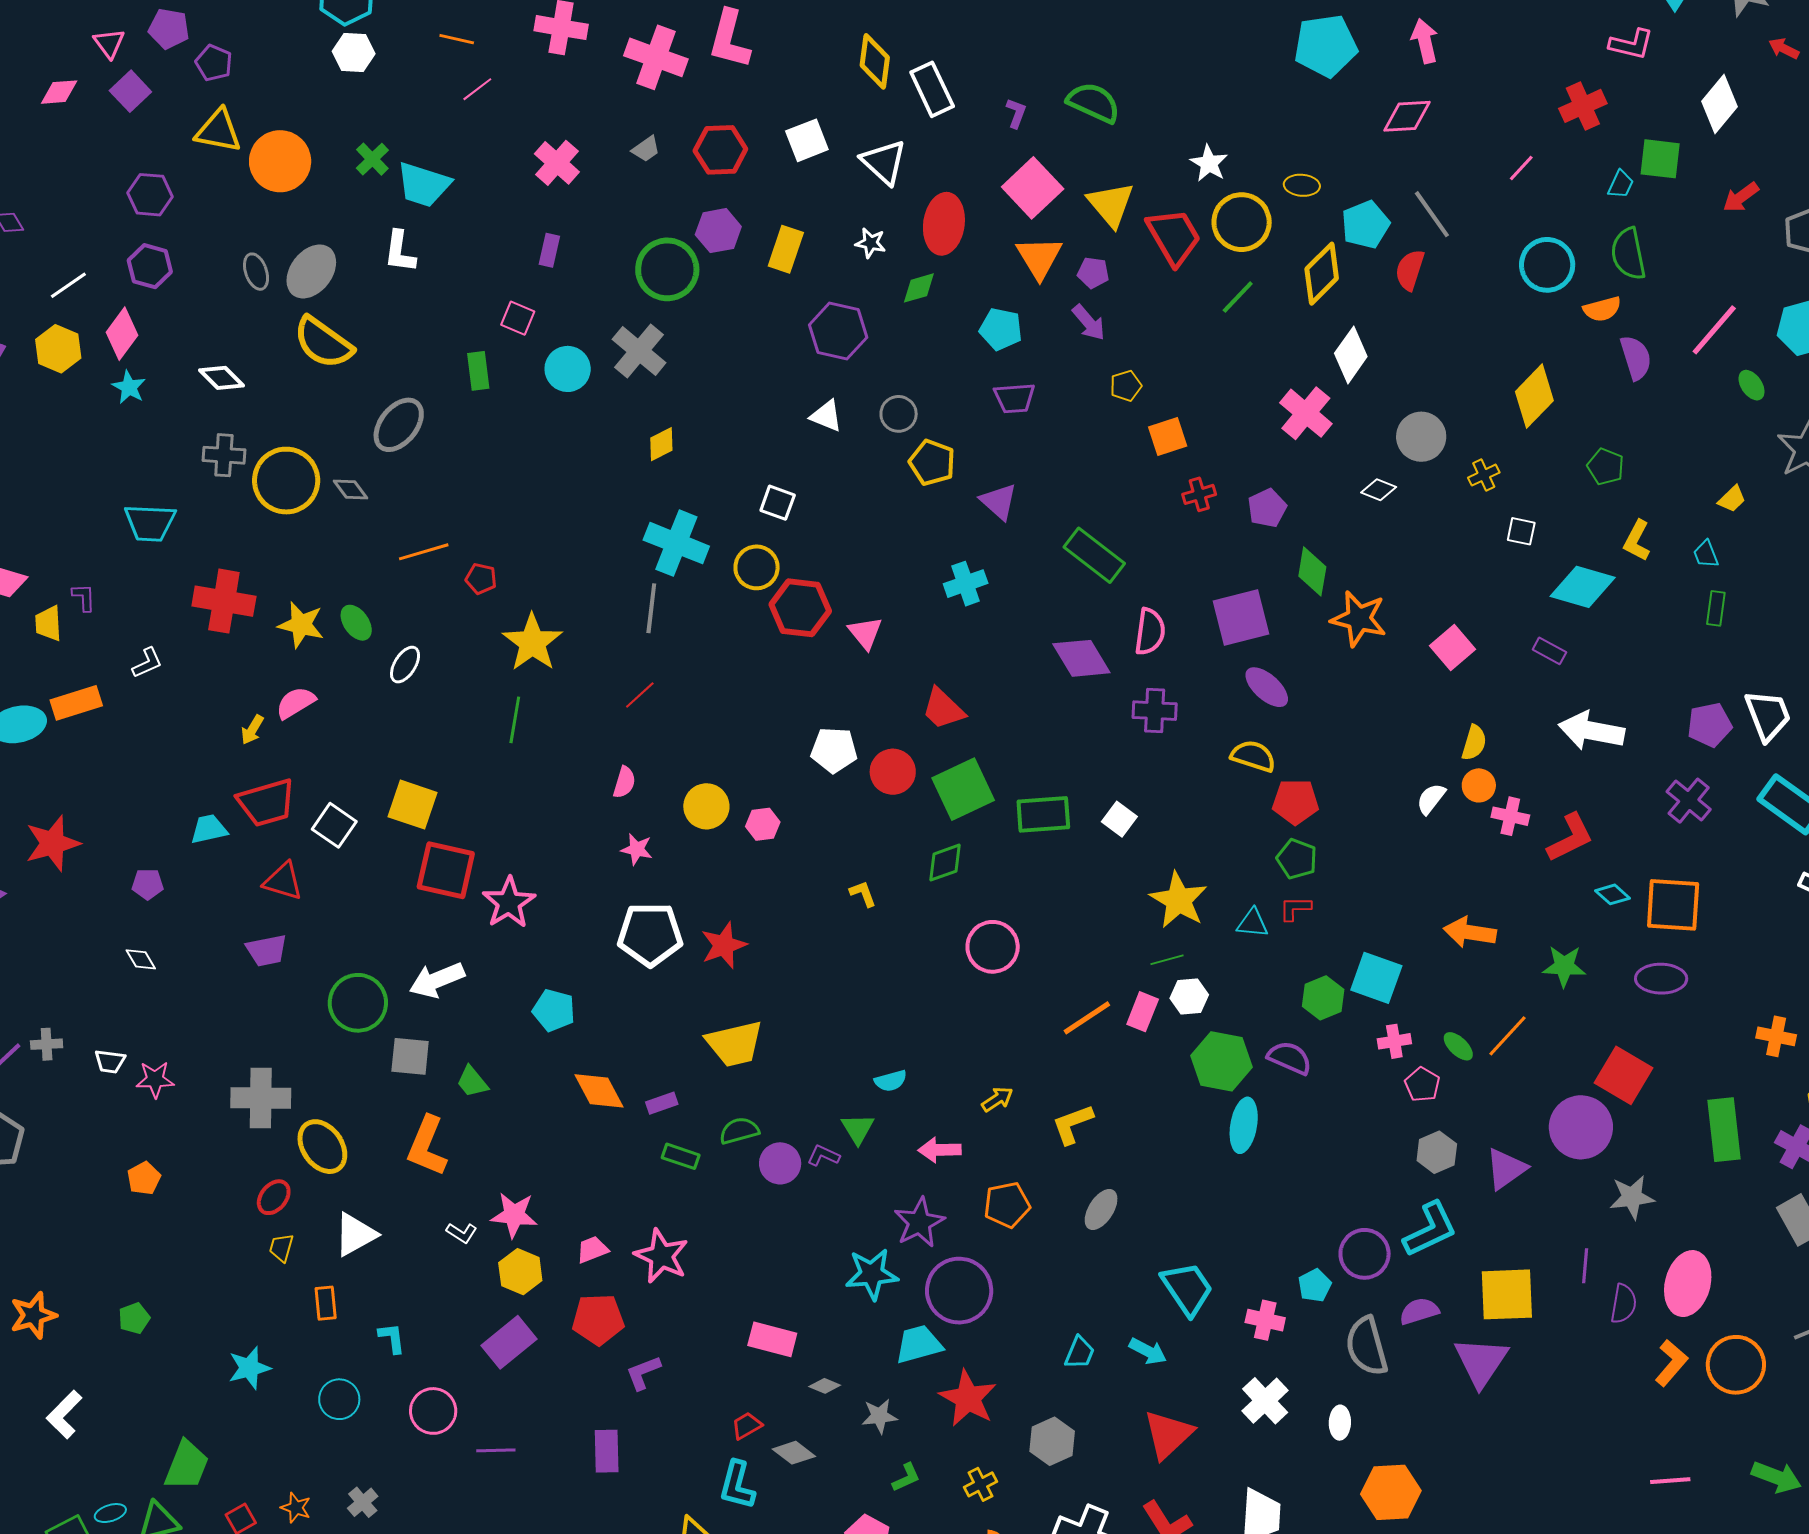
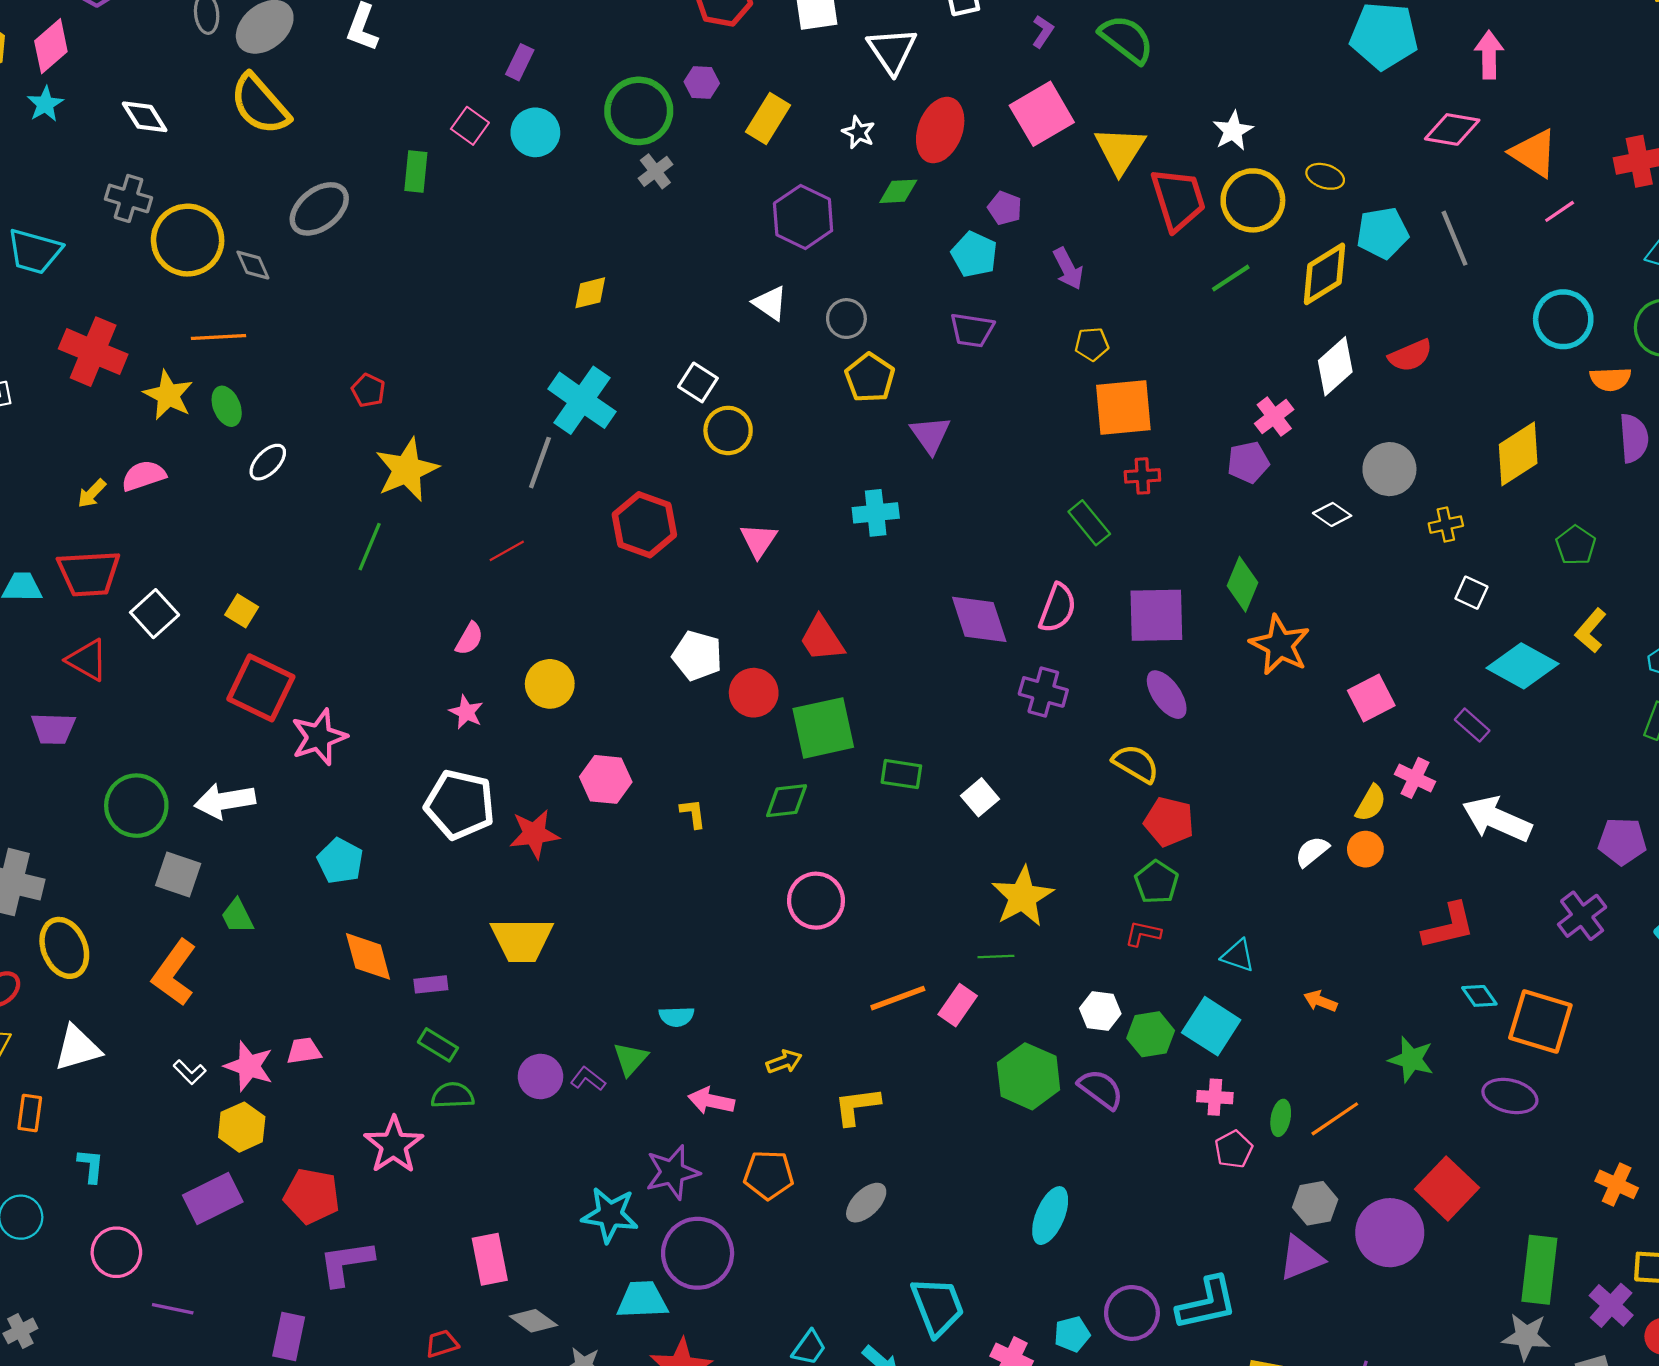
purple hexagon: (718, 231) -> (702, 82), size x0.7
orange triangle: (1039, 258) -> (1534, 153), moved, turned -39
red semicircle: (1410, 270) -> (1410, 356), moved, turned -144
purple pentagon: (1093, 273) -> (1005, 208), moved
gray cross: (639, 351) -> (655, 171), moved, size x0.6
cyan circle: (568, 369) -> (535, 132), moved
pink cross: (1306, 413) -> (1274, 417), size x0.7
orange square: (1168, 437) -> (1123, 407), size x1.5
purple pentagon: (1267, 508) -> (1248, 462), moved
orange line: (424, 552) -> (219, 337), moved
green rectangle: (1094, 555) -> (1089, 523), moved, size x0.7
yellow circle: (757, 567) -> (728, 430), moved
red hexagon: (800, 608) -> (644, 525), moved
yellow square: (412, 805) -> (242, 611), size x0.6
green rectangle: (1043, 814) -> (901, 774), size x0.7
pink cross: (1510, 816) -> (1415, 778), moved
pink hexagon: (763, 824) -> (606, 779), moved, size x1.4
cyan triangle: (1253, 923) -> (1238, 956), moved
orange arrow: (1470, 932) -> (1320, 1001), size x0.6
white hexagon: (1189, 997) -> (1100, 1011), moved
green ellipse: (1458, 1046) -> (1281, 1118), turned 44
cyan ellipse: (1244, 1125) -> (1050, 1216), moved
green semicircle: (739, 1131) -> (453, 1095), moved
gray hexagon: (1437, 1152) -> (1315, 1203), moved
gray star: (1632, 1197) -> (1526, 1337), moved
pink trapezoid: (592, 1250) -> (304, 1051), moved
pink rectangle: (772, 1339) -> (490, 1259), turned 51
purple L-shape: (643, 1373) -> (346, 1263), size x1.4
gray diamond: (825, 1386) -> (533, 1321), size x1.4

